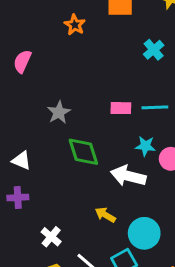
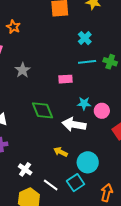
orange star: (75, 25) -> (13, 27), moved
cyan line: (155, 107) -> (87, 62), moved
gray star: (59, 112) -> (23, 70), moved

